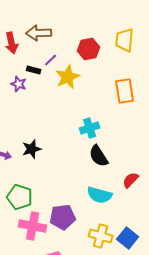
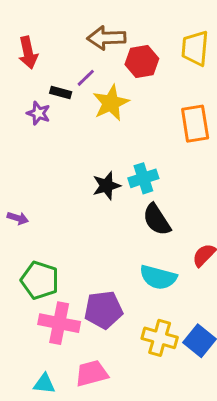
brown arrow: (39, 33) -> (106, 38), moved
black star: (32, 149) -> (106, 186), moved

